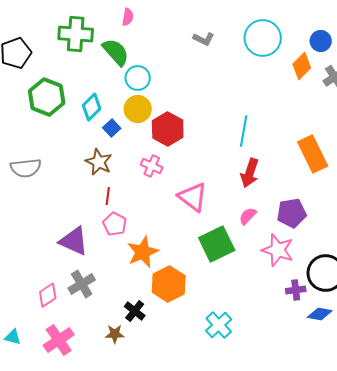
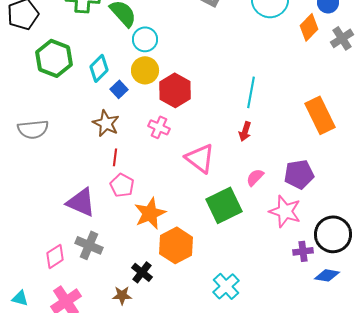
red arrow: (250, 173) -> (245, 131), moved, size x0.7
gray cross: (82, 284) -> (89, 245), turned -36

